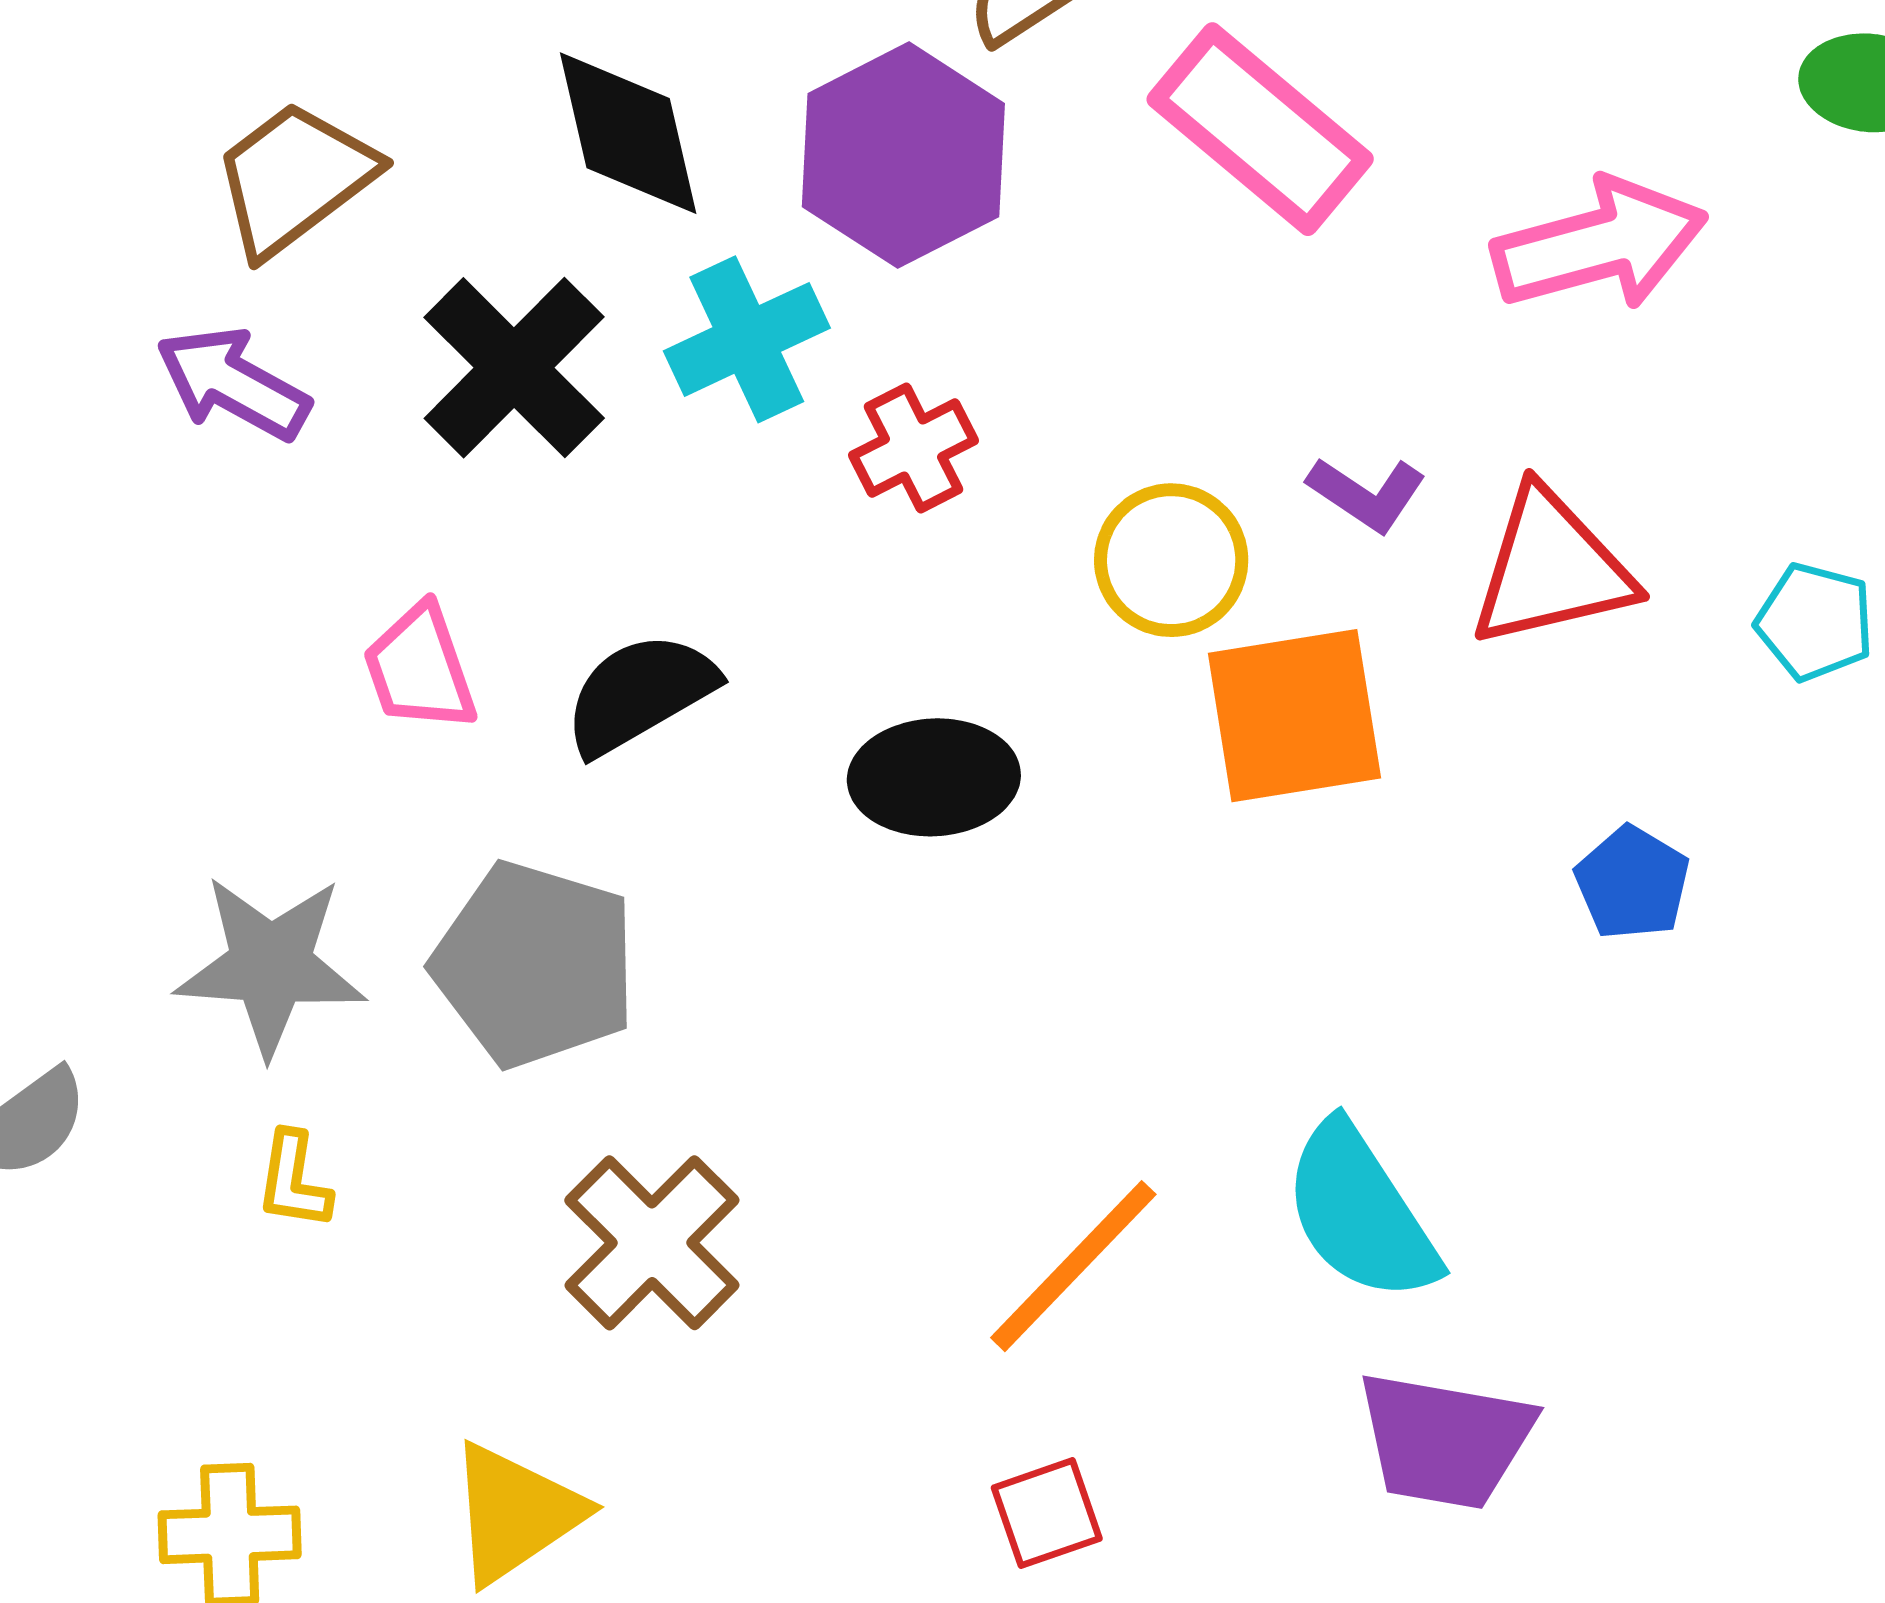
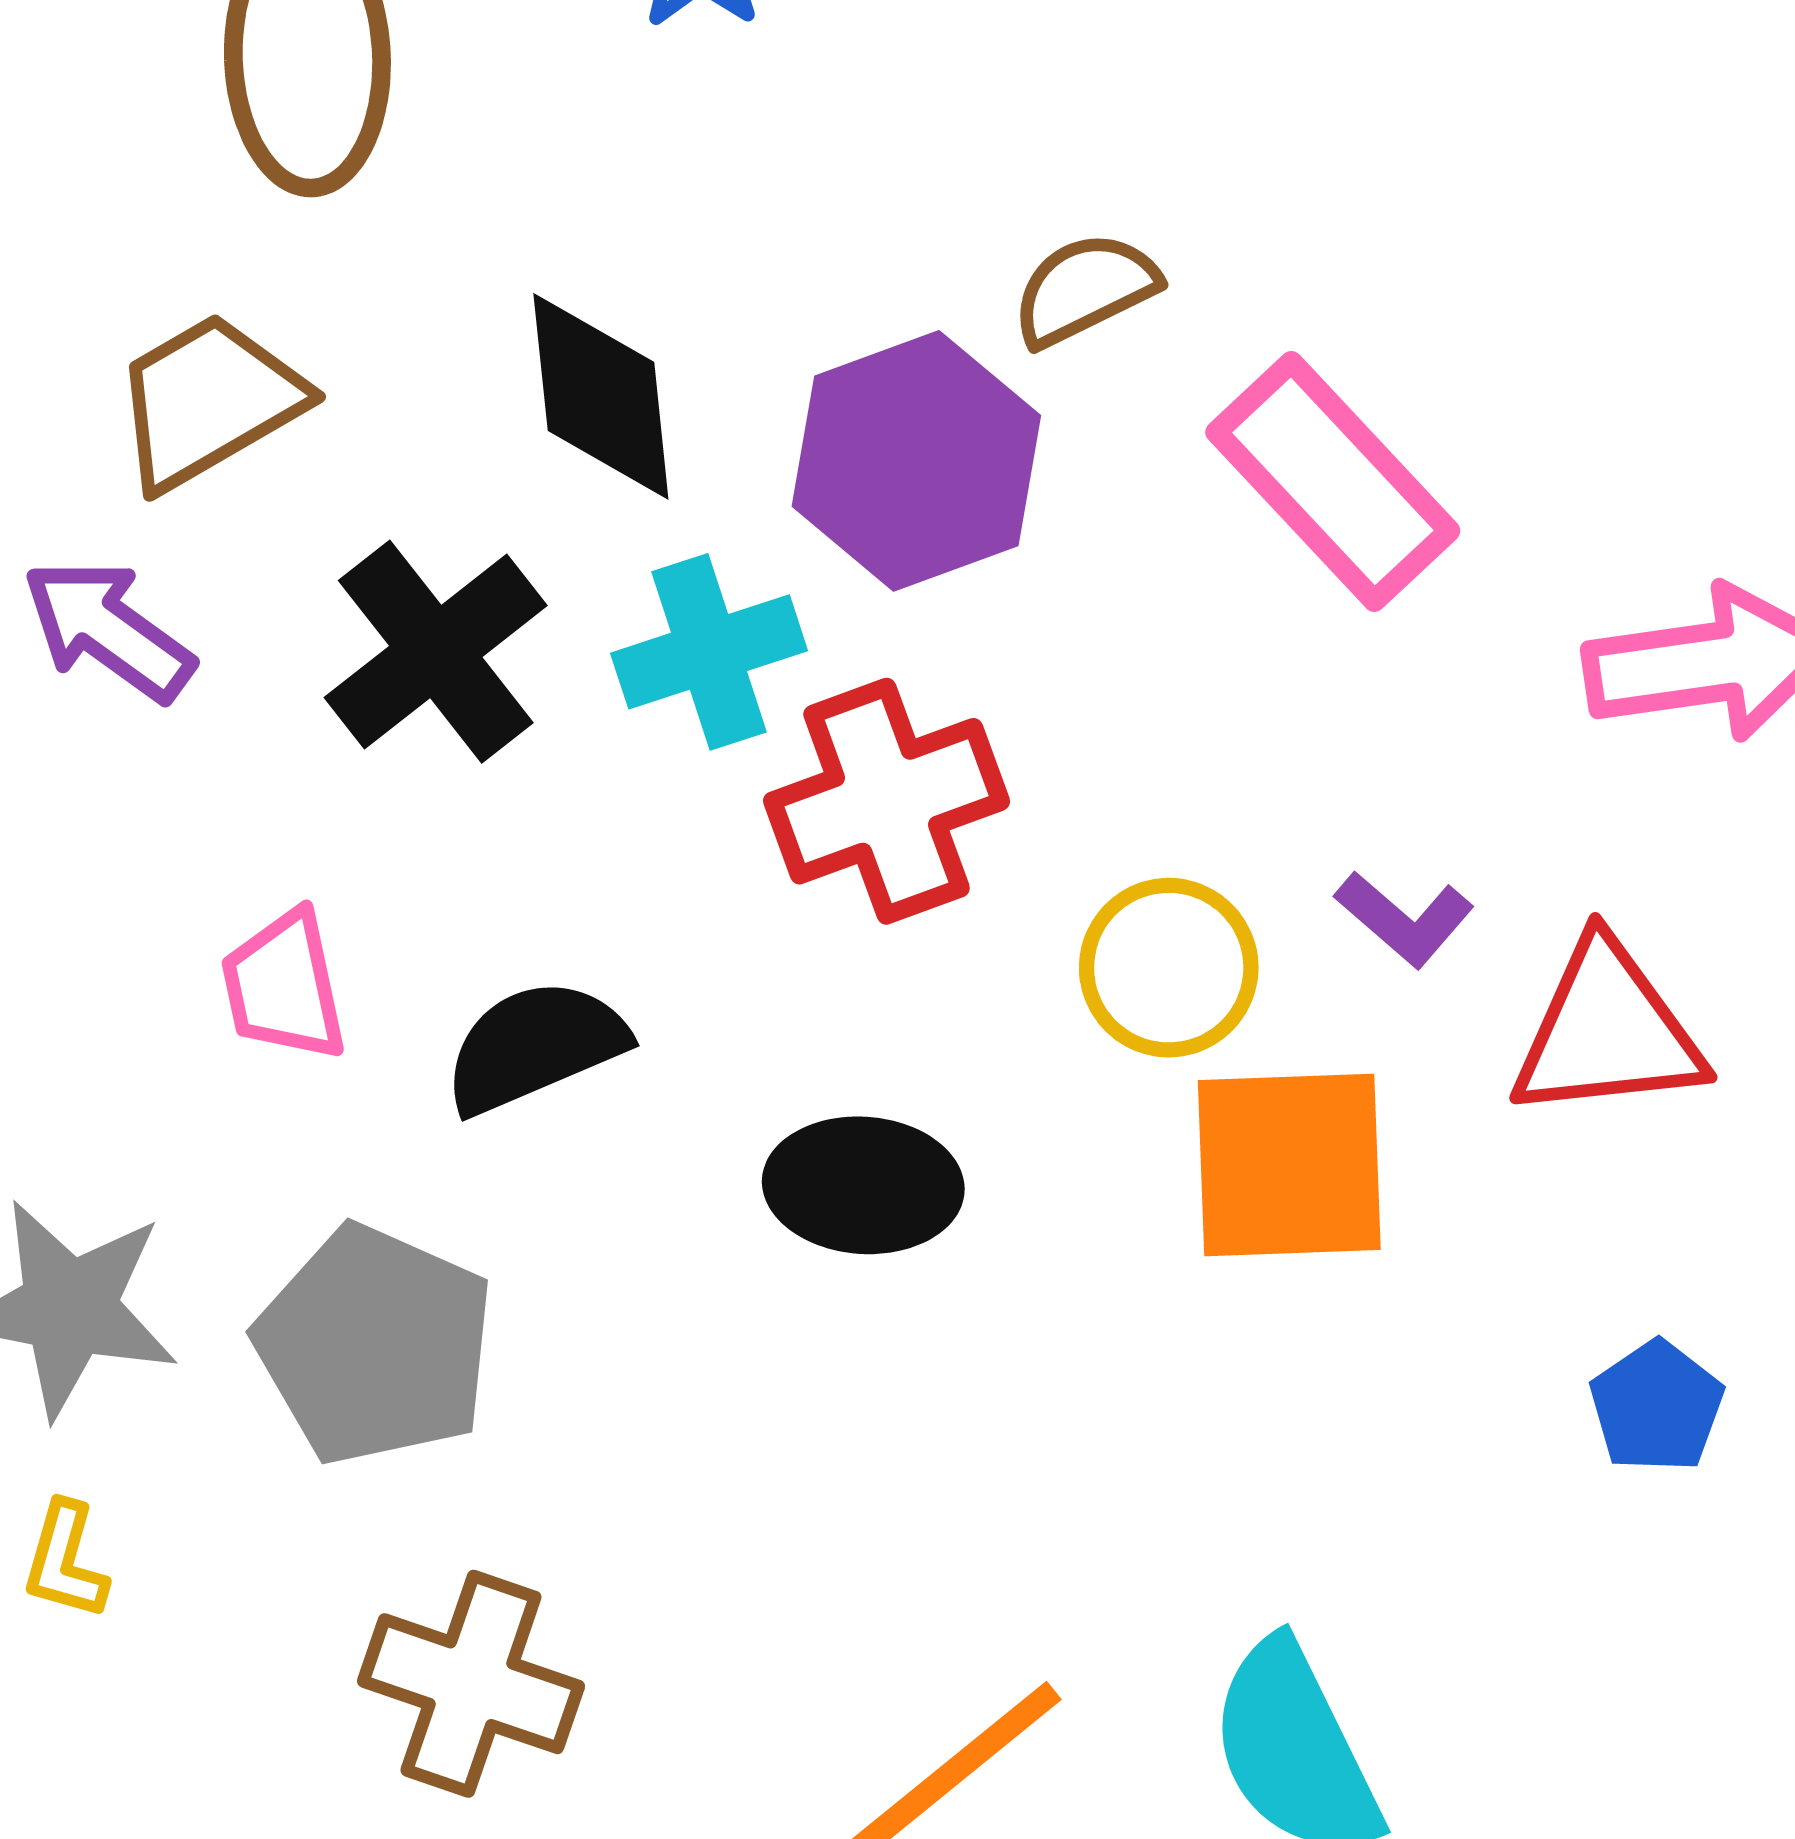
red cross: (914, 448) -> (887, 801), size x1.6
brown cross: (652, 1243) -> (471, 1684), turned -33

